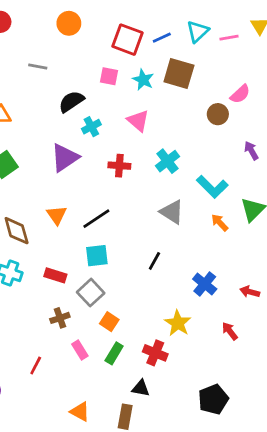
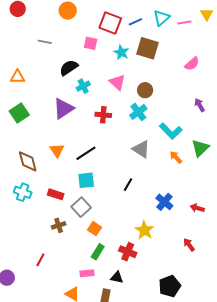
pink square: (109, 76) -> (91, 43), moved
brown circle: (218, 114) -> (145, 90), moved
red arrow: (230, 331) -> (189, 245), moved
pink rectangle: (80, 350) -> (87, 273), moved, turned -64

